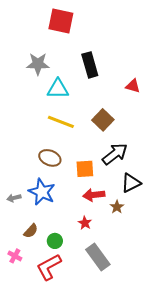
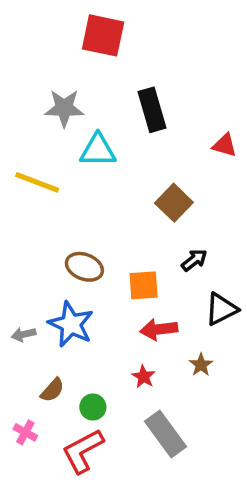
yellow line: (61, 122) -> (37, 182), moved
black arrow: (115, 154) -> (194, 260), size x0.6
brown star: (117, 207) -> (201, 365), moved

